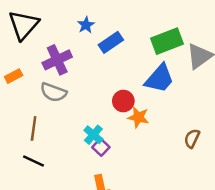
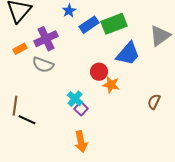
green rectangle: (167, 41) -> (114, 24), moved
orange rectangle: (14, 76) -> (20, 49), moved
brown line: (34, 128) -> (15, 106), moved

